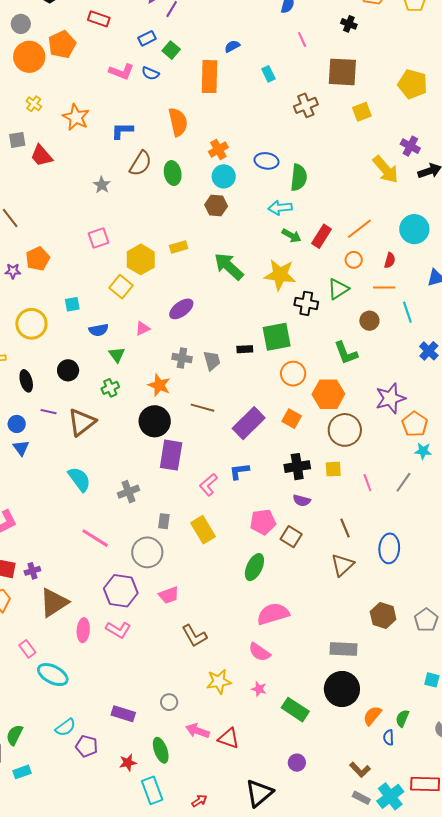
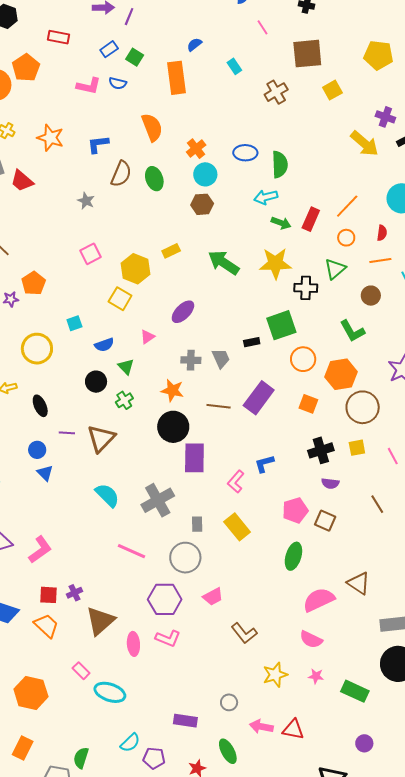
black circle: (68, 370) -> (96, 382), moved
purple rectangle: (249, 423) -> (259, 398), moved
gray cross: (129, 492) -> (158, 500), size x1.5
brown triangle: (342, 565) -> (359, 583), moved, turned -35

